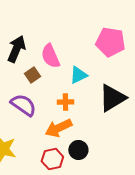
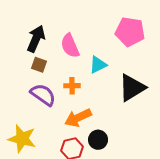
brown square: (32, 75) -> (39, 65), moved, turned -35
orange cross: (65, 102) -> (72, 86), moved

